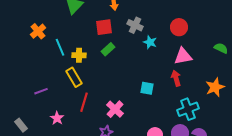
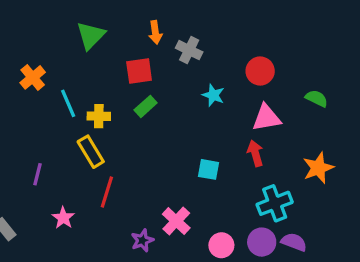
gray cross: (135, 25) -> (189, 50), moved
green semicircle: (221, 48) -> (317, 98), moved
purple line: (41, 91) -> (37, 174), turned -56
pink cross: (115, 109) -> (176, 221), moved

